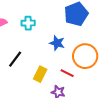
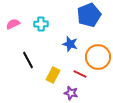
black line: (15, 59) -> (28, 60), turned -66

